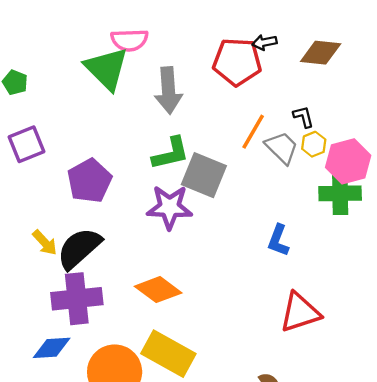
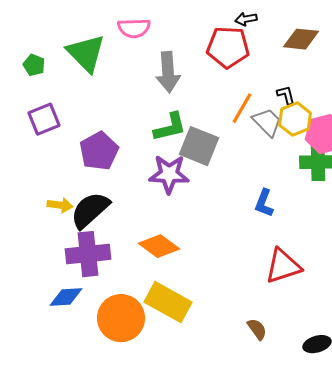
black arrow: (265, 42) -> (246, 19), moved
green triangle: (107, 69) -> (86, 53), moved
yellow hexagon: (314, 144) -> (295, 119), size x1.5
yellow arrow: (45, 243) -> (60, 205), turned -40

